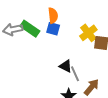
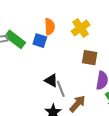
orange semicircle: (53, 16) -> (50, 27), moved
yellow cross: (88, 33) -> (81, 28), moved

